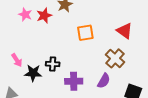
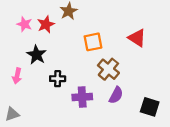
brown cross: (115, 58) -> (108, 69), moved
pink arrow: (17, 60) -> (17, 76), turned 48
black star: (33, 73) -> (37, 55), moved, turned 30

